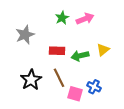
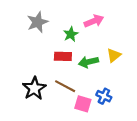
green star: (62, 18) -> (71, 34), moved
gray star: (25, 35) -> (38, 22), moved
brown line: (59, 78) -> (65, 86), turned -36

